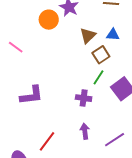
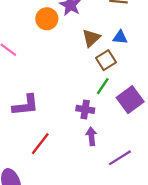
purple arrow: (85, 131) -> (91, 136), moved
red line: (47, 141) -> (40, 144), moved

